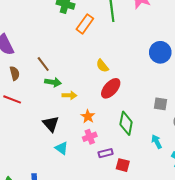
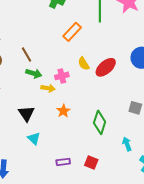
orange rectangle: (85, 24) -> (72, 32), moved
red ellipse: (111, 88) -> (106, 67), moved
pink cross: (90, 137) -> (62, 76), moved
purple rectangle: (106, 153) -> (63, 162), moved

